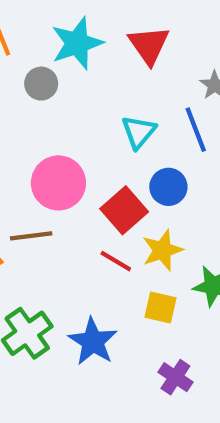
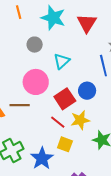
cyan star: (77, 43) -> (53, 18), turned 30
gray circle: (41, 84) -> (35, 45), moved
cyan triangle: (139, 132) -> (62, 61), moved
yellow square: (160, 307) -> (65, 144), moved

